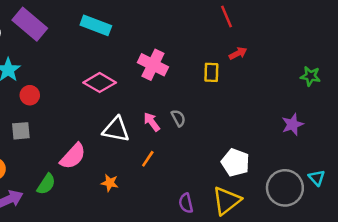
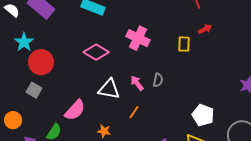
red circle: (30, 95) -> (41, 62), size x1.6
gray semicircle: (178, 118) -> (158, 80), turned 40
gray square: (21, 131) -> (34, 90), turned 35

